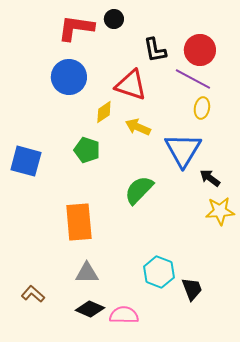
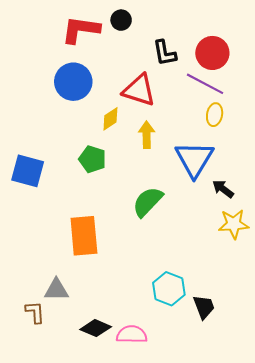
yellow arrow: (138, 127) -> (147, 135), turned 65
gray triangle: (87, 273) -> (56, 290), moved
brown L-shape: (33, 294) -> (35, 312), turned 45

